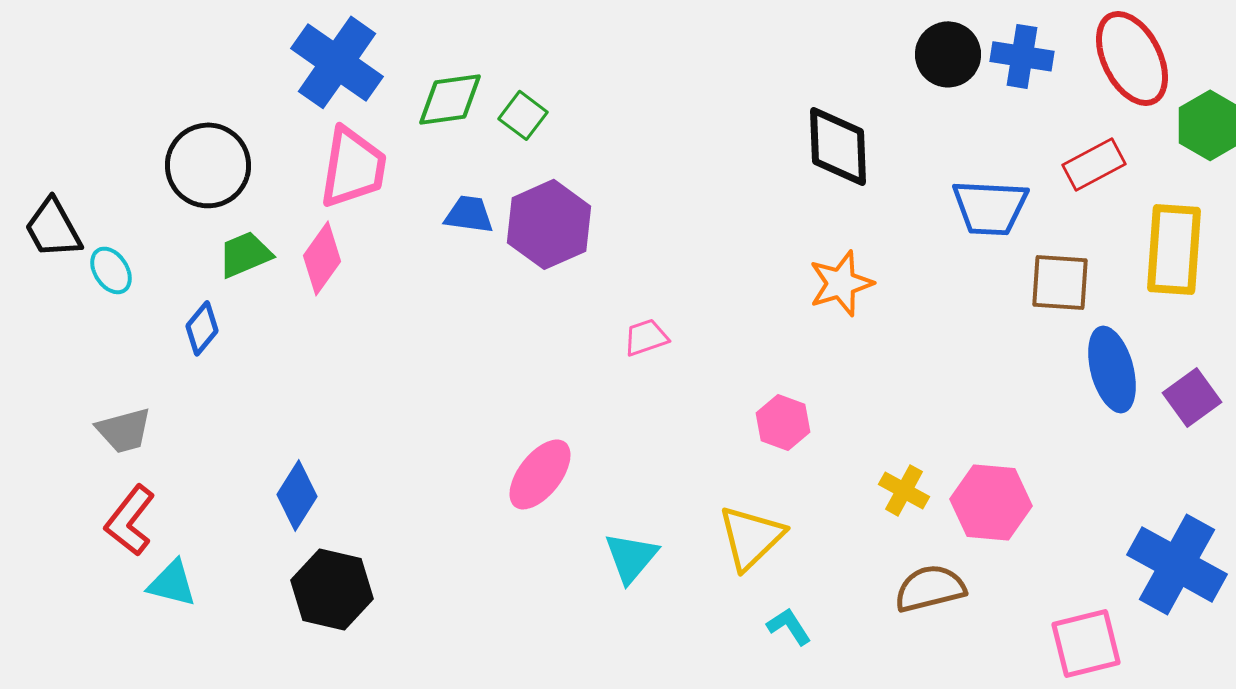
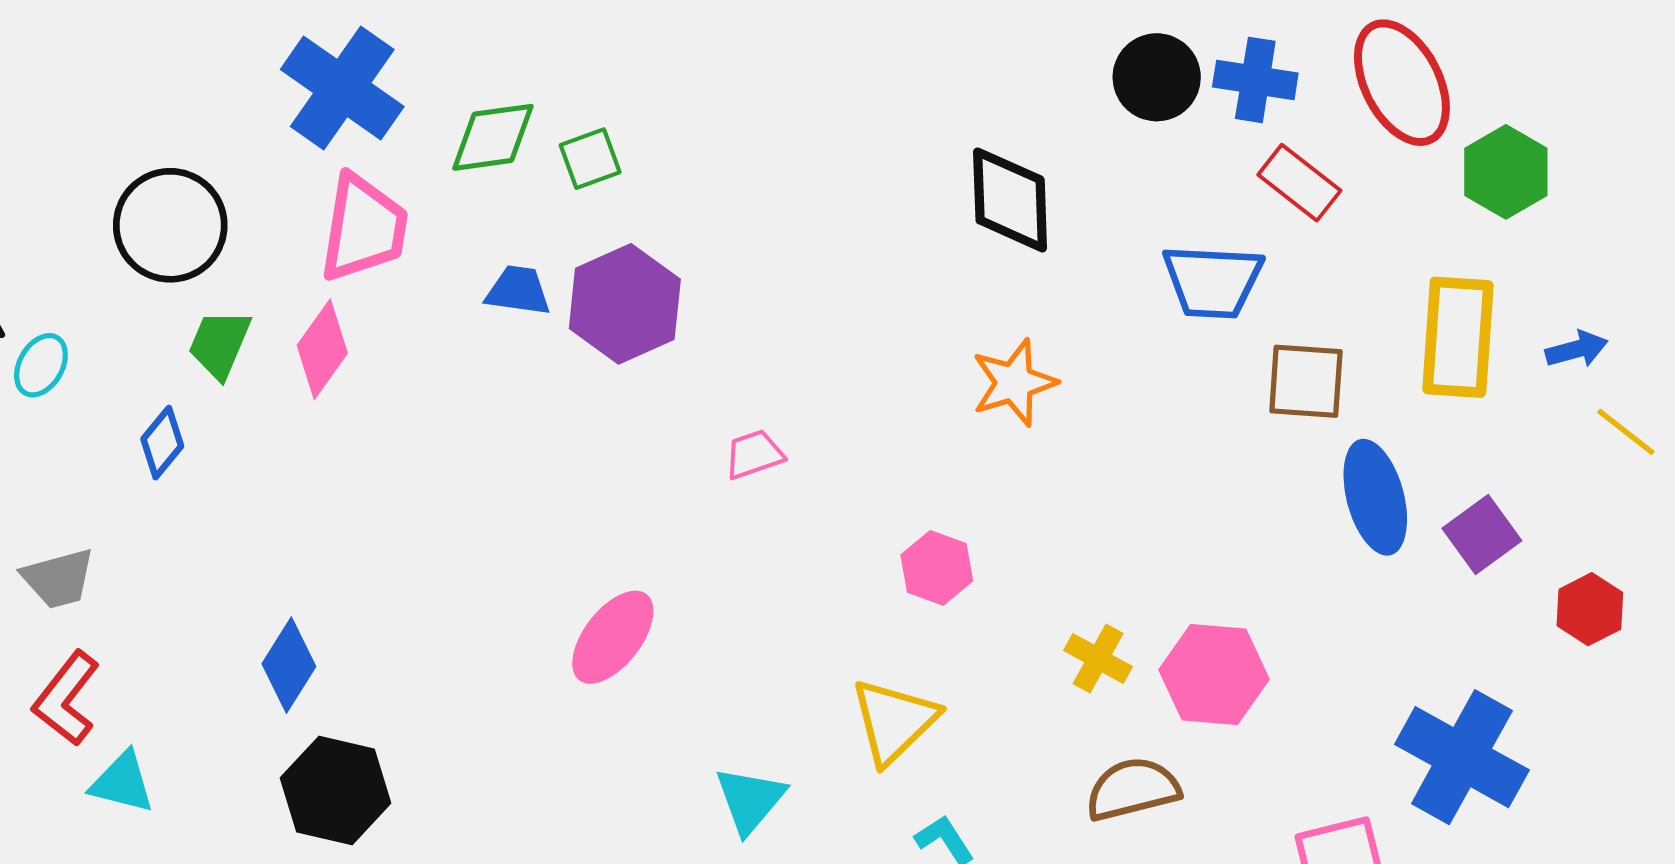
green square: (523, 115) -> (590, 159), turned 33
red rectangle: (1094, 164) -> (1299, 183), moved, turned 66
green trapezoid: (245, 254) -> (220, 344), turned -44
cyan ellipse: (111, 270) -> (41, 365), turned 63
cyan triangle: (631, 557) -> (750, 800), moved

